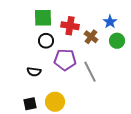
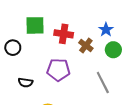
black circle: (46, 41) -> (13, 48), moved
gray line: (90, 72) -> (103, 83), moved

